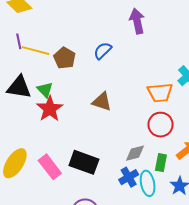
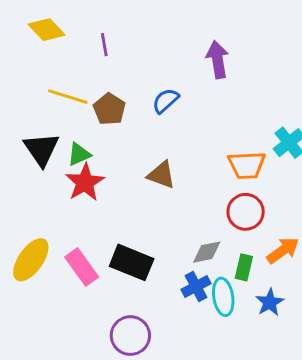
purple line: (19, 41) -> (104, 45), moved
black triangle: (19, 87) -> (41, 149), turned 44
green triangle: (45, 90) -> (79, 154), turned 48

